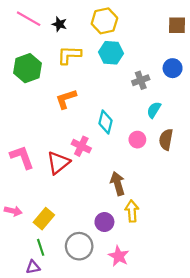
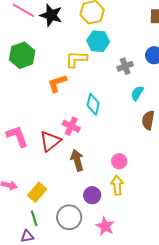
black star: (59, 24) -> (51, 15), size x1.6
yellow L-shape: (69, 55) -> (76, 59), moved
pink circle: (137, 140) -> (119, 161), moved
brown arrow: (118, 184) -> (77, 160), moved

